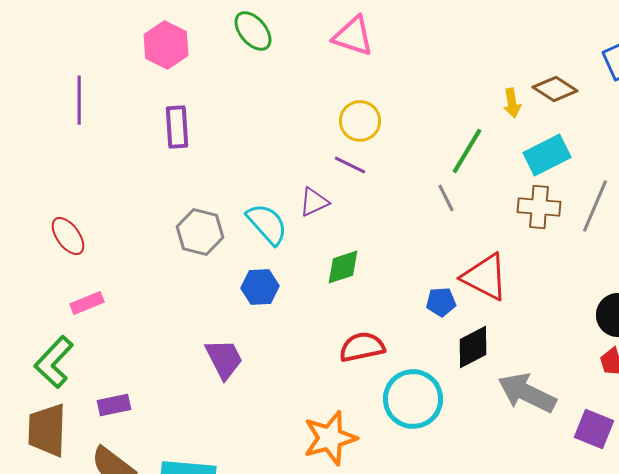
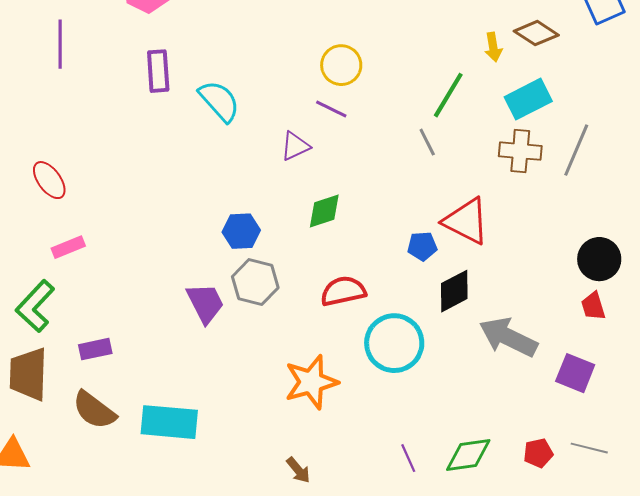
cyan semicircle: (267, 224) -> (219, 101), moved
gray hexagon: (200, 232) -> (255, 282), moved

